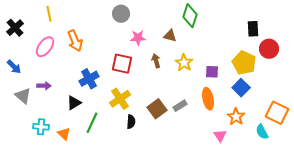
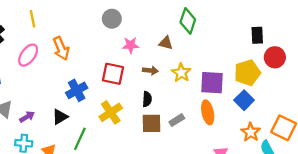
brown arrow: (156, 61) -> (150, 71), turned 112
yellow pentagon: (244, 63) -> (247, 73), turned 30
purple square: (212, 72) -> (212, 83), size x1.6
purple arrow: (44, 86) -> (27, 117), moved, turned -32
brown square: (157, 109) -> (151, 123), turned 36
orange star: (236, 117) -> (251, 132), moved
black semicircle: (131, 122) -> (147, 99), moved

